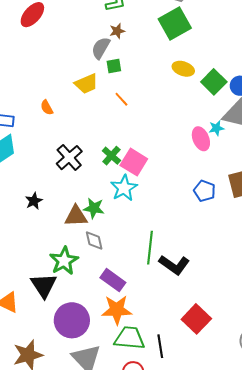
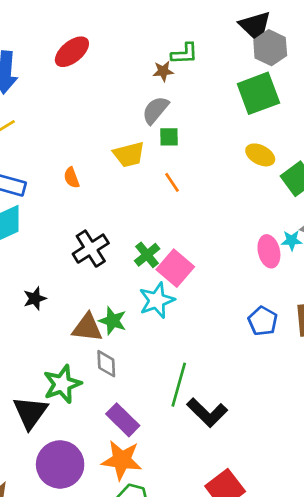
brown star: (117, 31) -> (163, 71), moved

